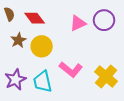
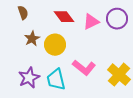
red diamond: (35, 18) -> (64, 17), moved

